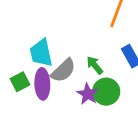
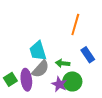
cyan trapezoid: (41, 53) -> (38, 51), moved
green arrow: (95, 65) -> (63, 63), turned -40

